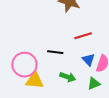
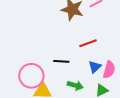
blue triangle: (88, 60) -> (95, 67), turned 32

